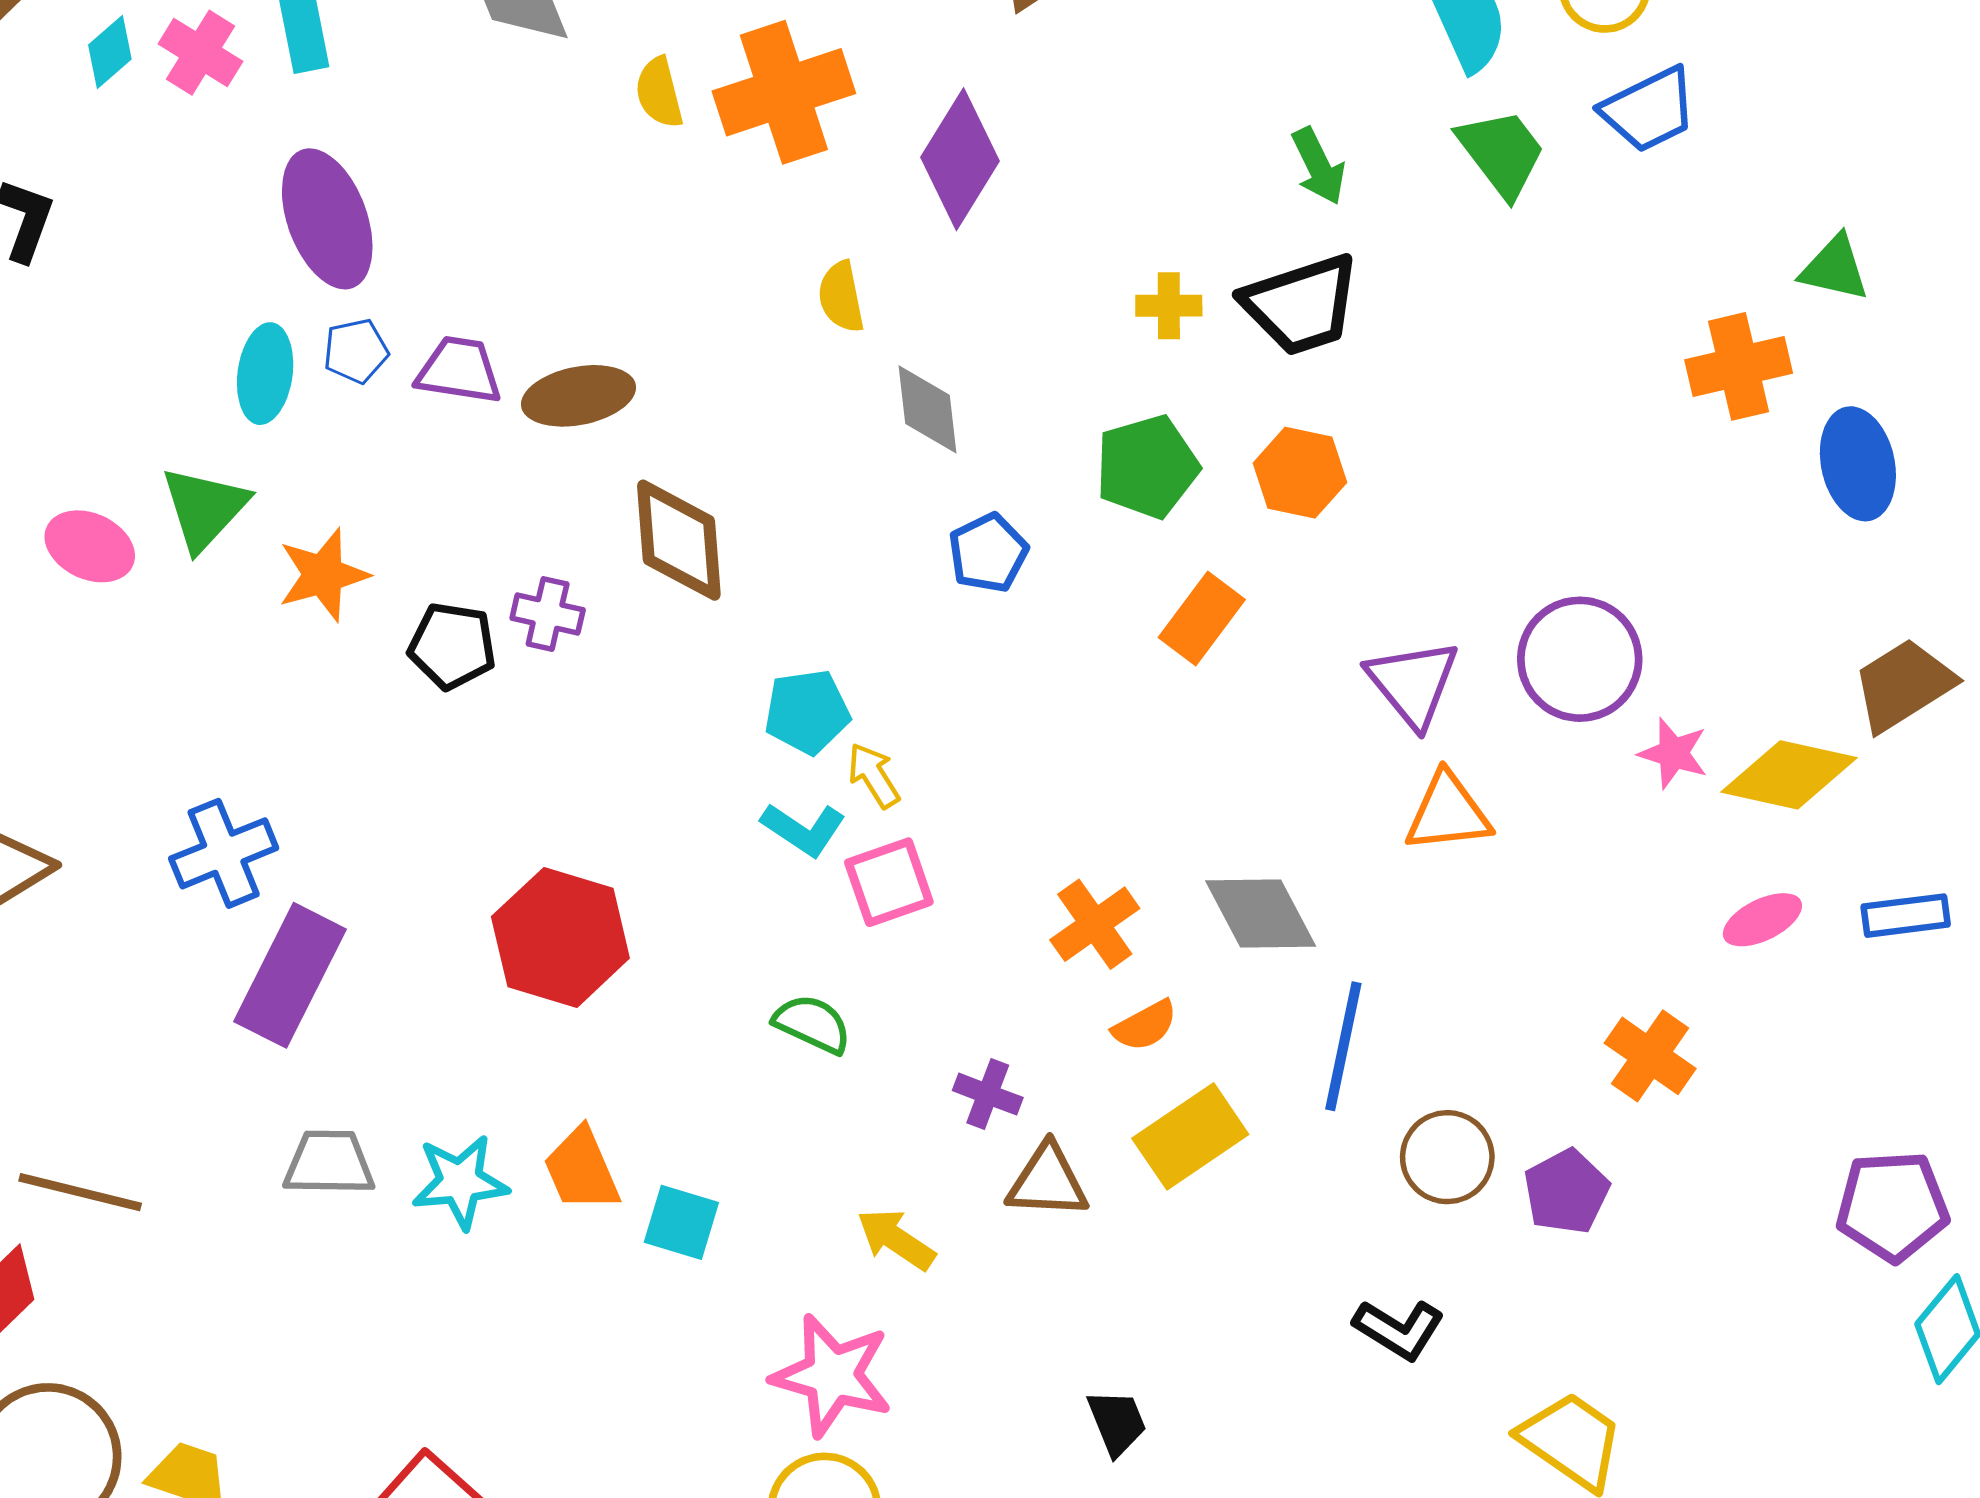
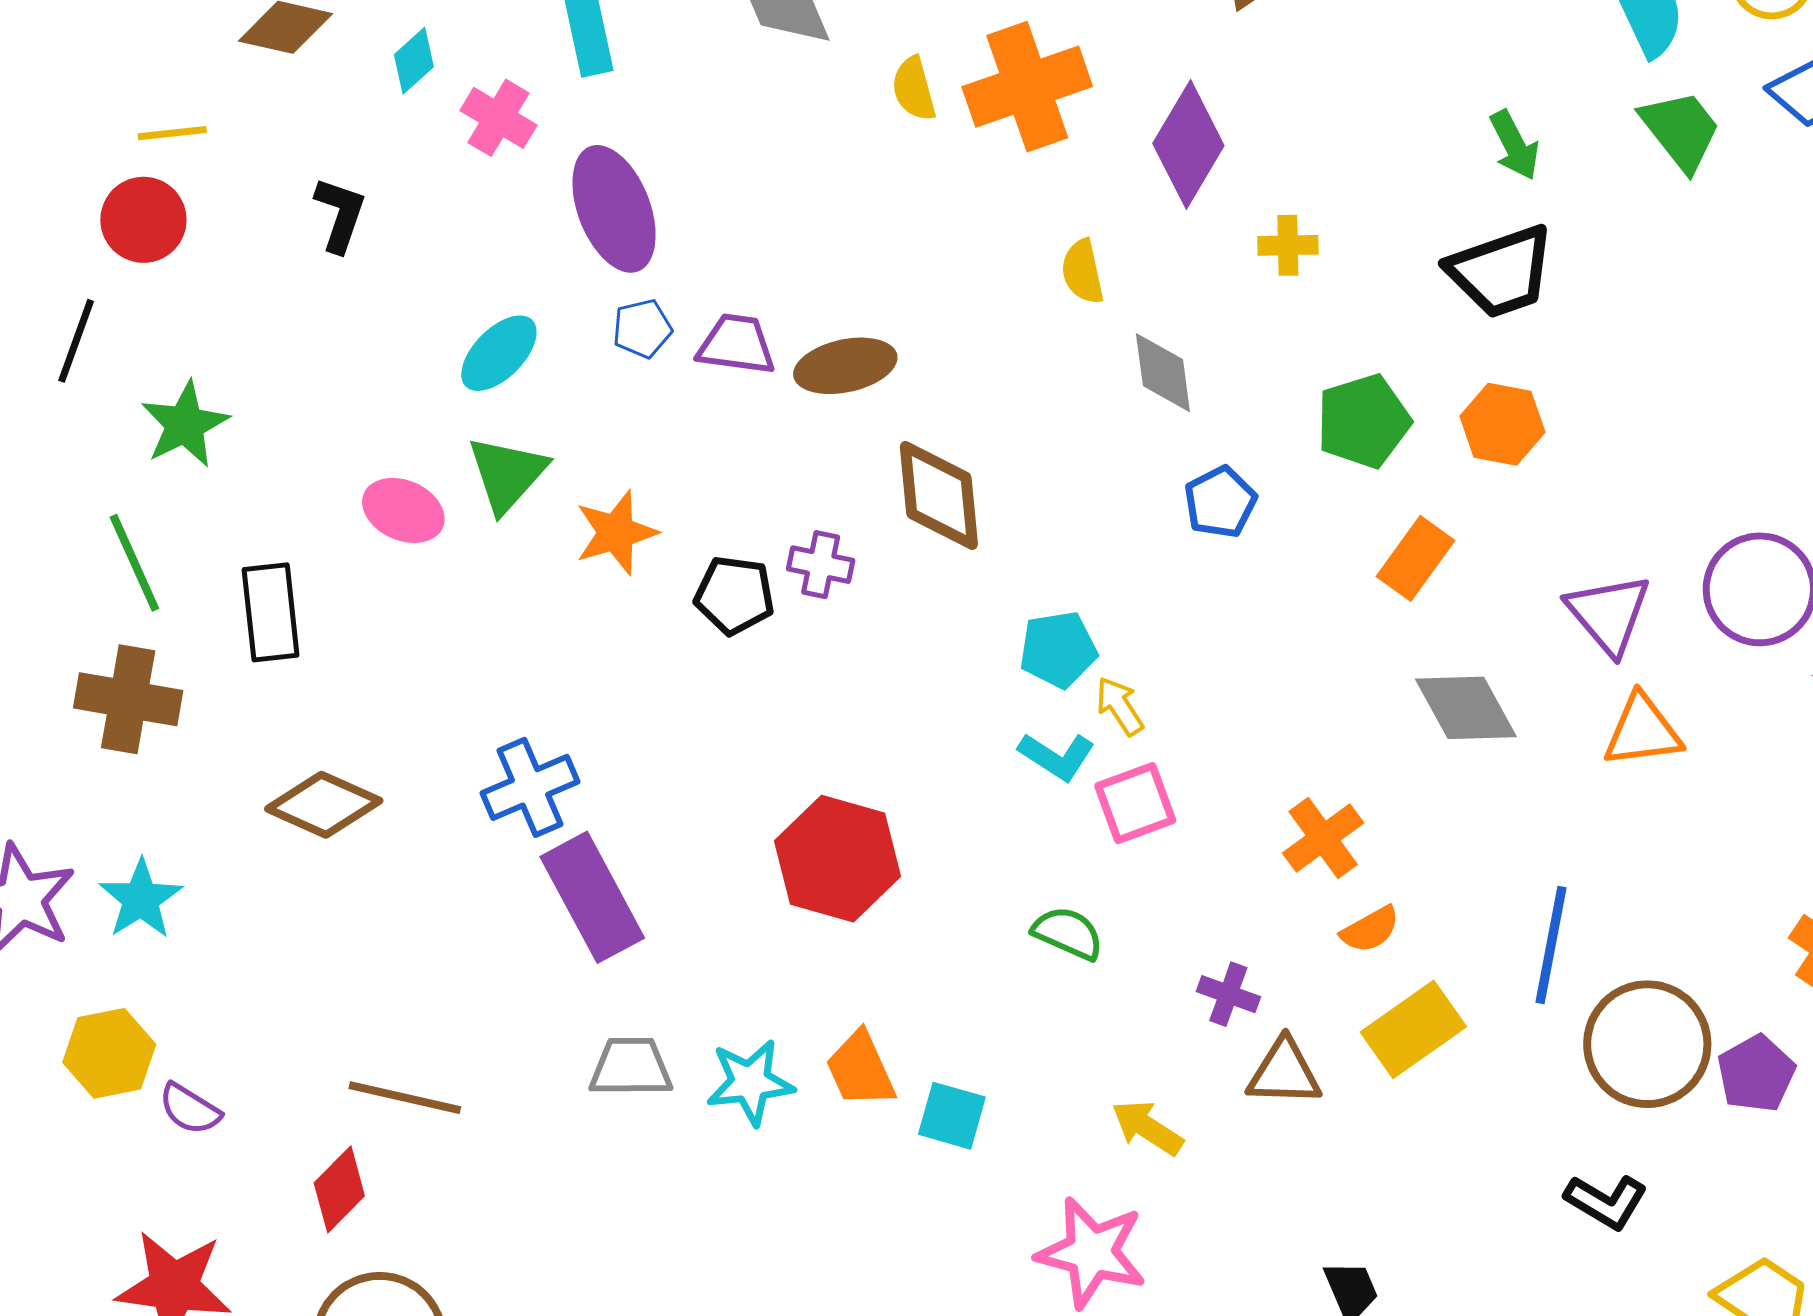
pink cross: (201, 53) -> (499, 118), moved
yellow cross: (1169, 306) -> (1288, 245), moved
cyan ellipse: (265, 374) -> (499, 353), moved, turned 38
gray diamond: (1261, 914) -> (1466, 708), moved
purple rectangle: (290, 975) -> (592, 897), turned -54
brown circle: (1447, 1157) -> (1647, 1044), size x1.5

